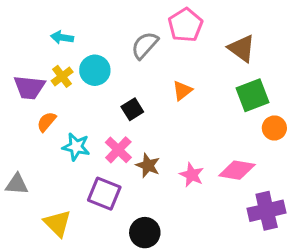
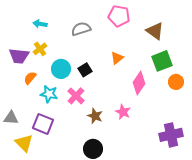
pink pentagon: (185, 25) -> (119, 16), turned -30
gray semicircle: (145, 45) -> (81, 29), moved, turned 30
cyan circle: (95, 70) -> (61, 69), moved
brown star: (148, 165) -> (95, 116), moved
pink diamond: (237, 170) -> (139, 83), moved, turned -65
purple square: (104, 194) -> (43, 124), moved
yellow triangle: (57, 223) -> (24, 143), moved

